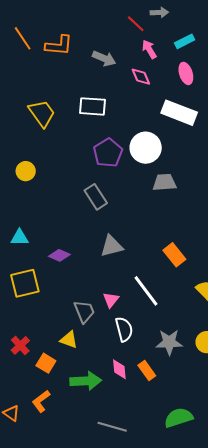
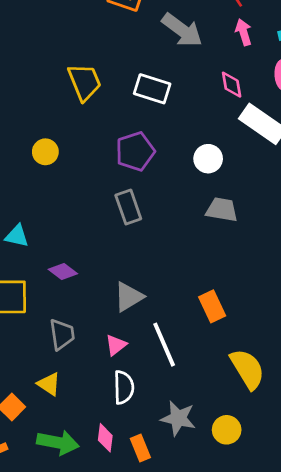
gray arrow: (104, 58) -> (182, 30), size x1.4
pink diamond: (141, 77) -> (232, 85), moved
white circle: (146, 148) -> (208, 159), size x0.7
purple pentagon: (108, 153) -> (135, 151), moved
gray triangle: (112, 246) -> (129, 297), moved, turned -30
gray trapezoid: (84, 311) -> (62, 334), moved

